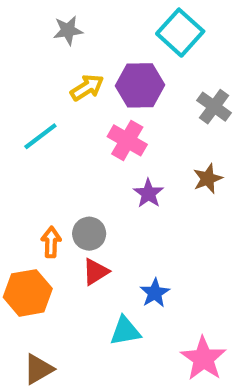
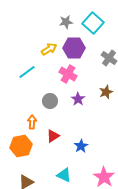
gray star: (68, 30) -> (66, 22), moved
gray circle: (89, 234) -> (50, 101), moved
cyan triangle: (125, 331) -> (64, 175), moved, turned 35

